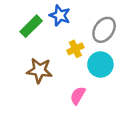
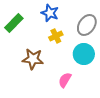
green rectangle: (31, 26) -> (14, 23), moved
yellow cross: (75, 49) -> (56, 36), moved

